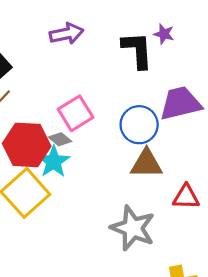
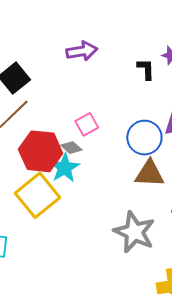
black L-shape: (137, 50) -> (146, 69), size x0.6
pink square: (76, 113) -> (87, 124), size x0.7

